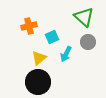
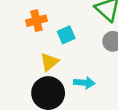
cyan arrow: (66, 54) -> (84, 83), moved, turned -112

